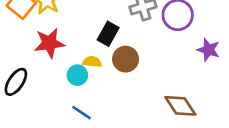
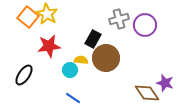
purple star: (208, 50) -> (165, 83), moved
brown circle: (126, 59) -> (106, 58), size x1.4

